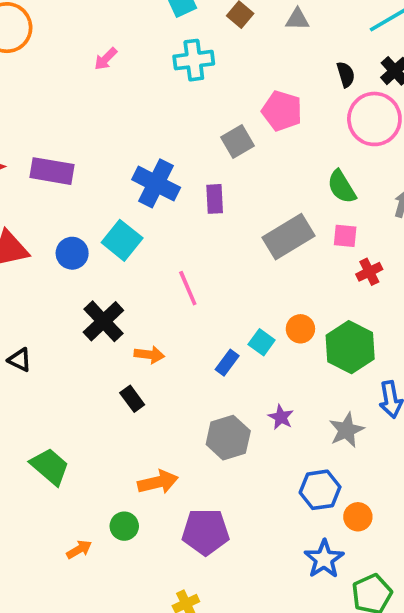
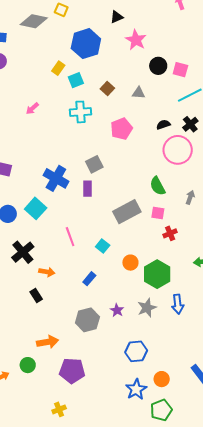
black semicircle: (346, 74) -> (163, 125), turned -96
pink pentagon: (282, 111) -> (121, 129), moved, turned 30
gray square: (238, 141) -> (94, 164), moved
cyan square: (262, 342) -> (103, 246), moved
gray star: (346, 430) -> (147, 308), moved
orange circle: (358, 517) -> (162, 379), moved

